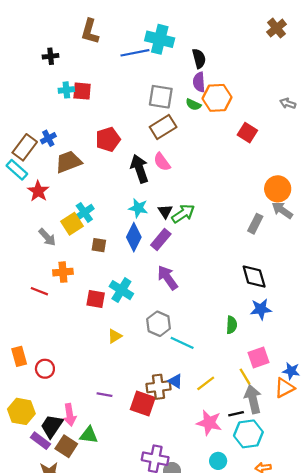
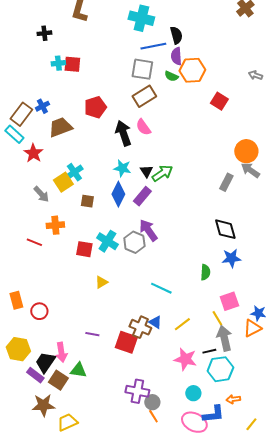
blue line: (135, 53) -> (153, 46), moved
gray hexagon: (159, 324) -> (134, 242), moved
brown cross: (159, 387) -> (140, 327), turned 30

